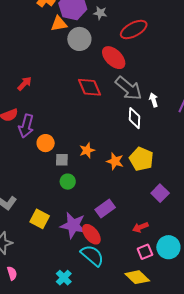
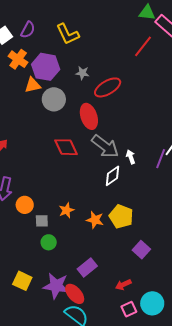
gray star: (100, 13) -> (82, 73), moved
red ellipse: (114, 58) -> (89, 116), turned 30
white diamond: (135, 118) -> (113, 176), turned 55

